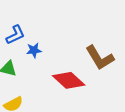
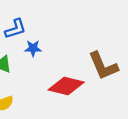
red diamond: (69, 80) -> (66, 86), turned -36

